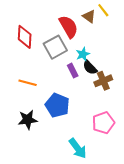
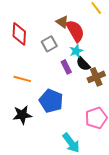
brown triangle: (89, 16) -> (62, 22), moved
red semicircle: (69, 27) -> (75, 31), moved
gray square: (55, 47) -> (49, 44), size x0.7

